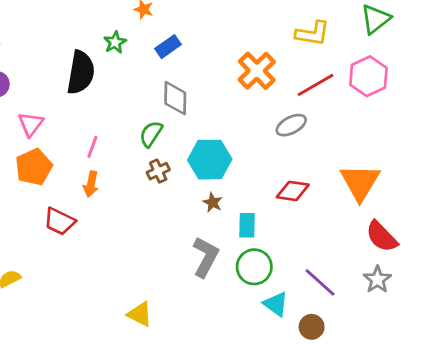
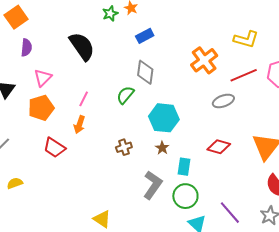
green star: (115, 42) -> (110, 14), moved
black semicircle: (81, 72) -> (82, 46), turned -52
brown cross: (158, 171) -> (124, 147), moved

